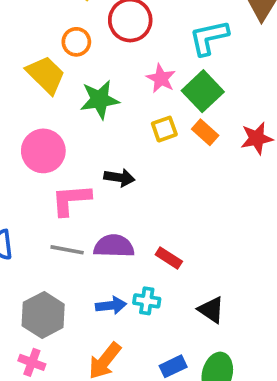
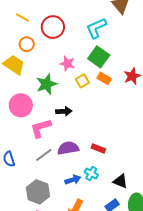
pink star: (161, 78) -> (67, 64), moved
green star: (100, 100) -> (47, 84), moved
gray line: (67, 250) -> (44, 155), turned -36
cyan cross: (147, 301) -> (91, 174), turned 32
black triangle: (211, 310) -> (120, 181), moved

